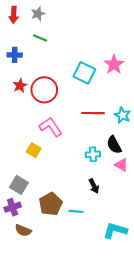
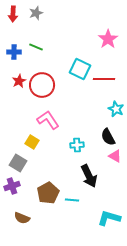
green line: (40, 38) -> (36, 47), moved
pink star: (114, 64) -> (108, 39), moved
red line: (93, 113) -> (104, 79), moved
cyan cross: (93, 154) -> (77, 145), moved
gray square: (19, 185) -> (18, 163), moved
black arrow: (94, 186) -> (89, 176), size x1.6
purple cross: (13, 207) -> (12, 186), moved

